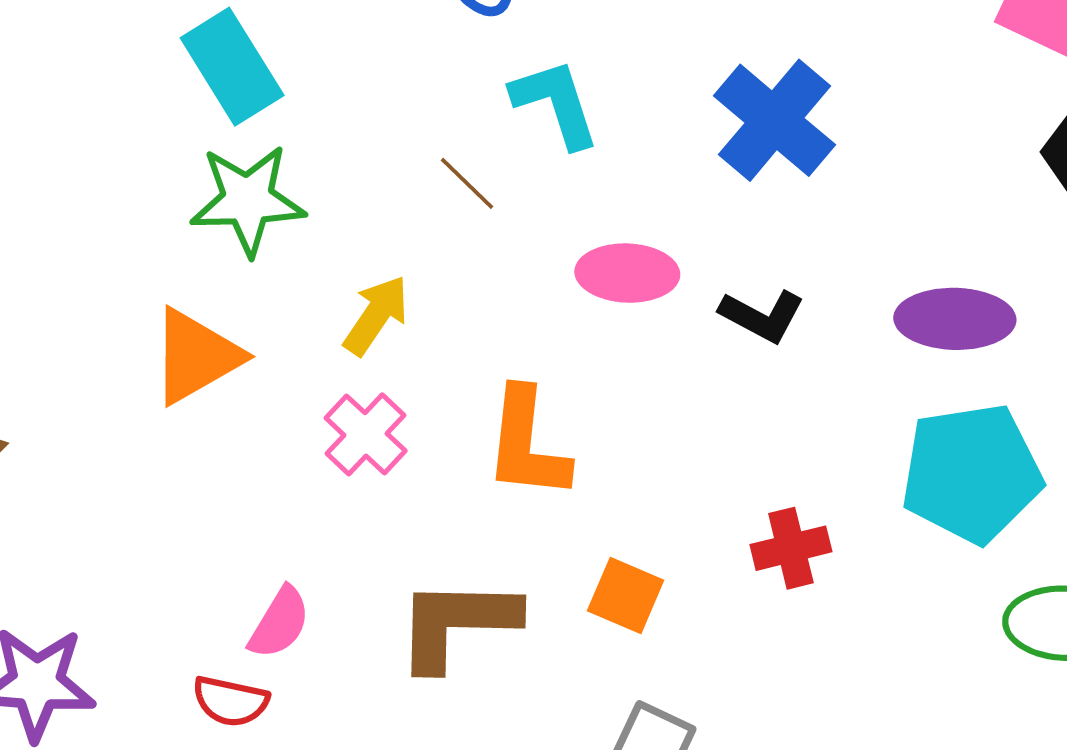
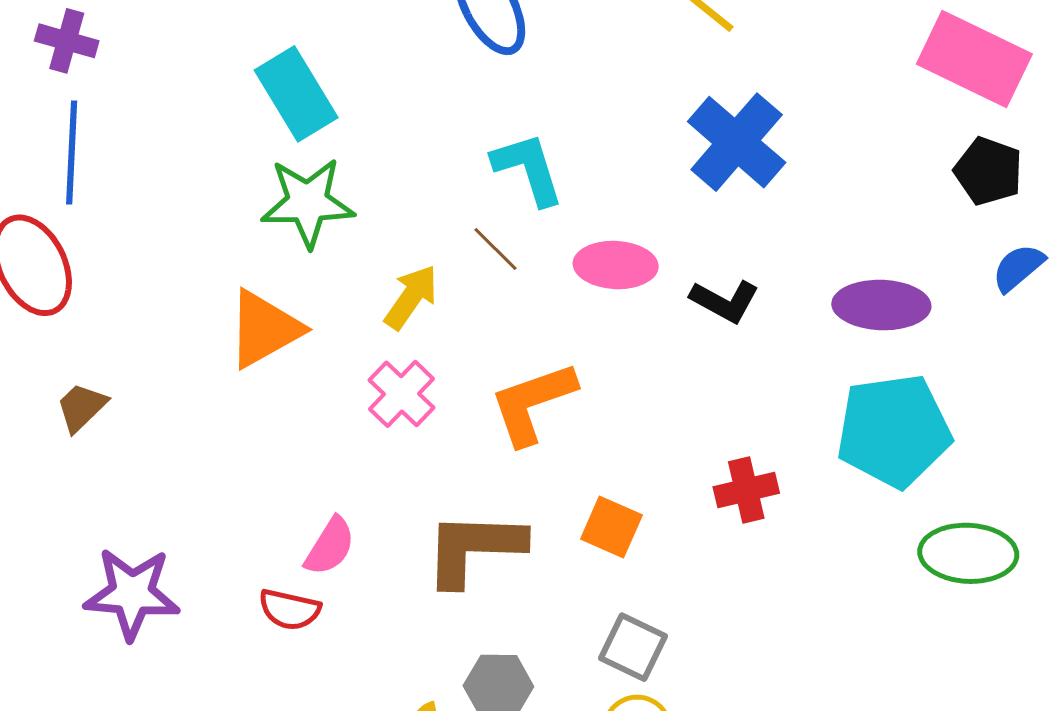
cyan L-shape: (556, 103) -> (528, 169), moved
brown line: (467, 183) -> (496, 249), moved
orange L-shape: (527, 444) -> (533, 403), turned 64

